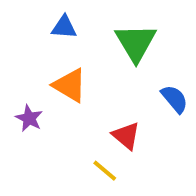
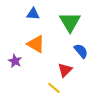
blue semicircle: (175, 99) -> (81, 51), moved
red triangle: (126, 136) -> (65, 70), turned 35

